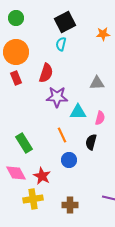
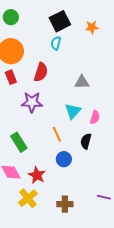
orange star: (103, 34) -> (92, 27), moved
gray triangle: (97, 83) -> (82, 82), moved
purple star: (57, 97) -> (32, 102), moved
cyan triangle: (78, 112) -> (73, 111), turned -48
yellow cross: (33, 199) -> (28, 198), turned -30

